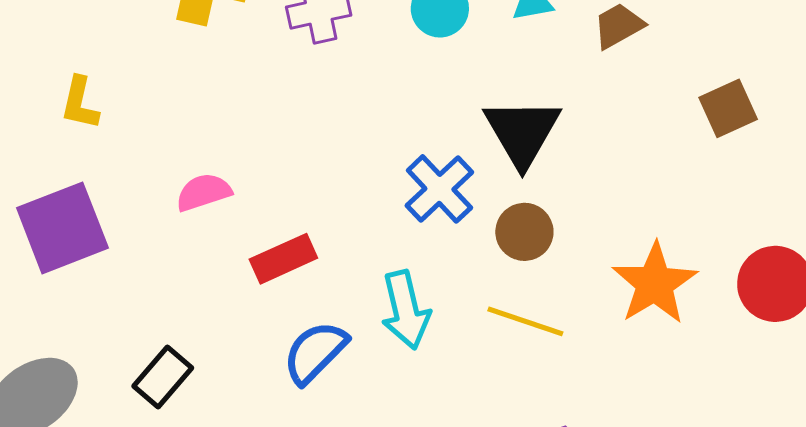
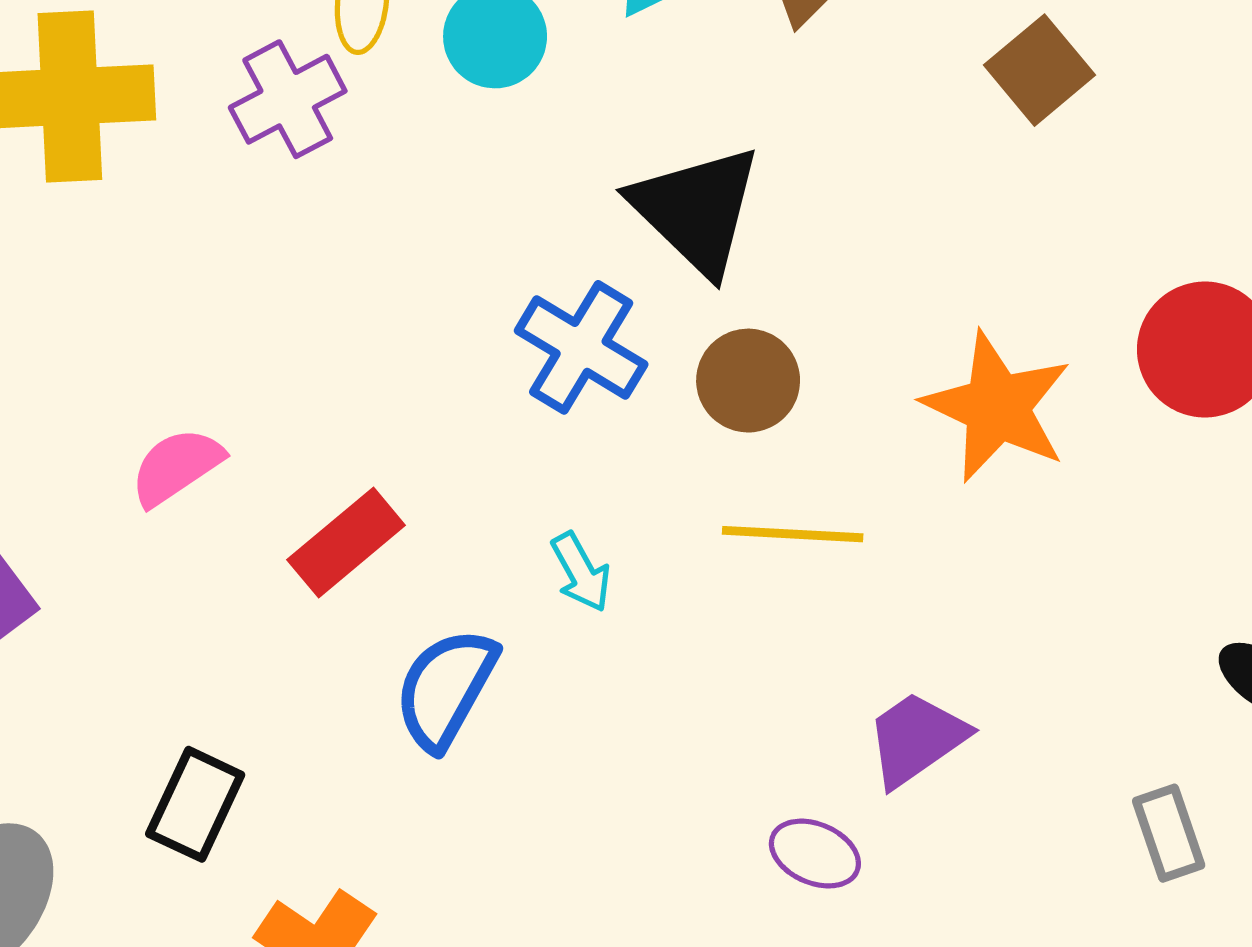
cyan arrow: (406, 310) -> (581, 572), size x0.6

